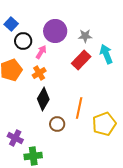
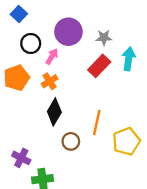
blue square: (11, 24) -> (19, 14), moved
cyan arrow: (106, 54) -> (129, 59), turned 30

